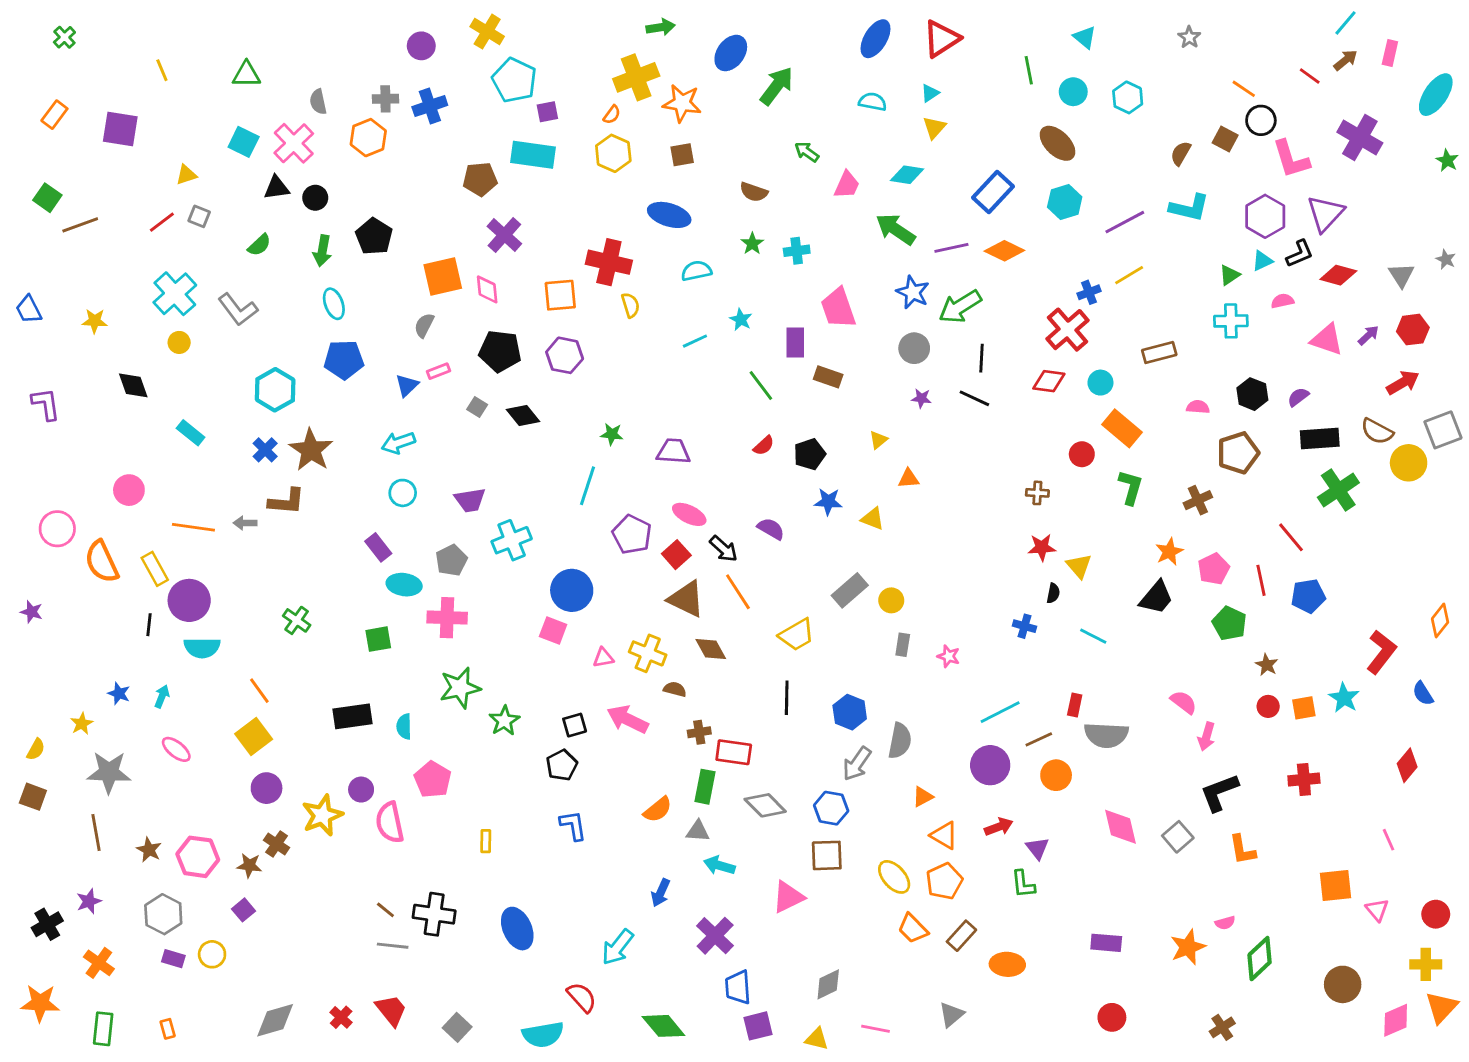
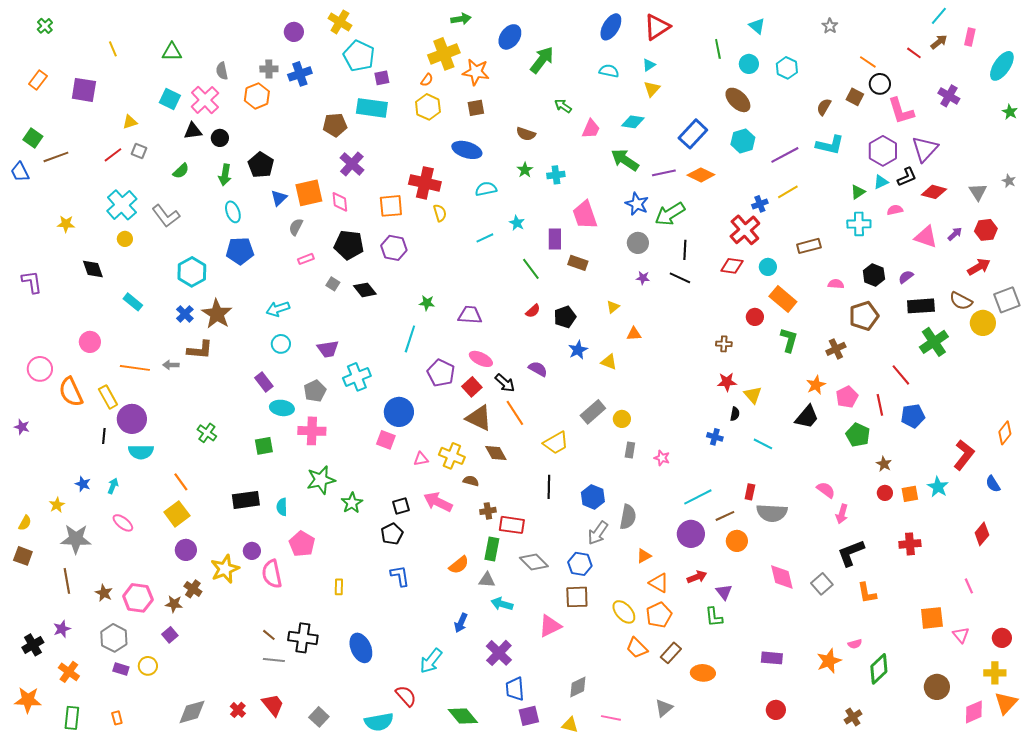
purple cross: (1360, 138) -> (949, 96), size x0.7
blue trapezoid: (29, 310) -> (20, 172), moved
blue triangle: (407, 385) -> (279, 198), moved
blue star: (828, 502) -> (578, 350), turned -30

